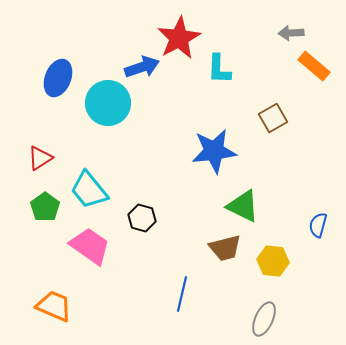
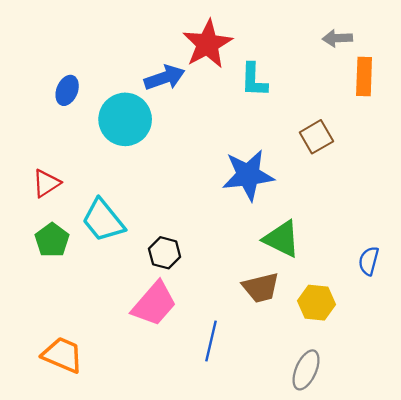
orange rectangle: (314, 66) -> (364, 76), turned 52
blue ellipse: (58, 78) -> (67, 90), size x0.7
pink trapezoid: (90, 246) -> (154, 304), moved, turned 96

